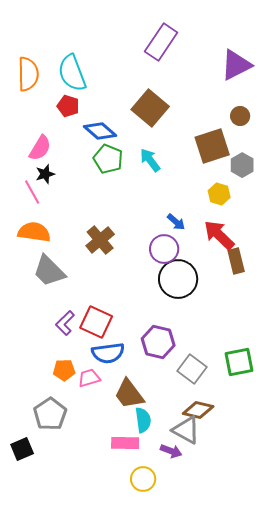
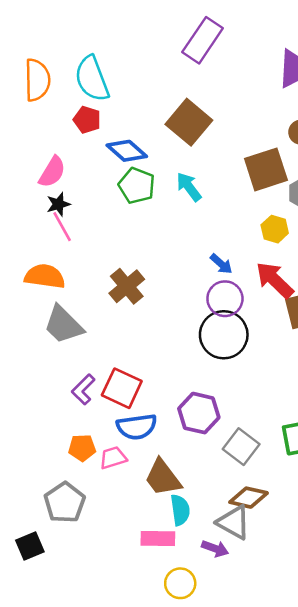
pink line: (32, 192) -> (62, 227), moved
purple circle: (164, 249) -> (225, 299), moved

